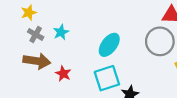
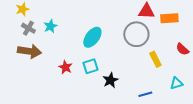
red star: (63, 74) -> (65, 67), moved
cyan square: (107, 78) -> (90, 66), size x0.7

